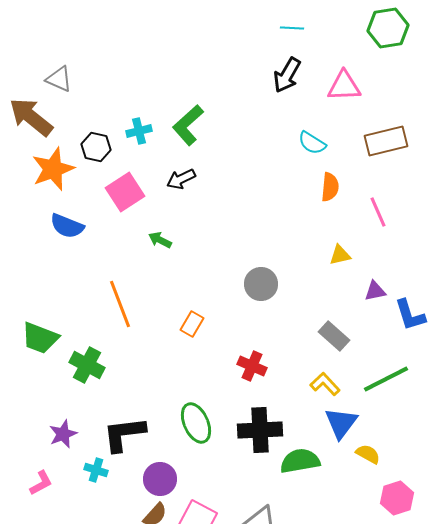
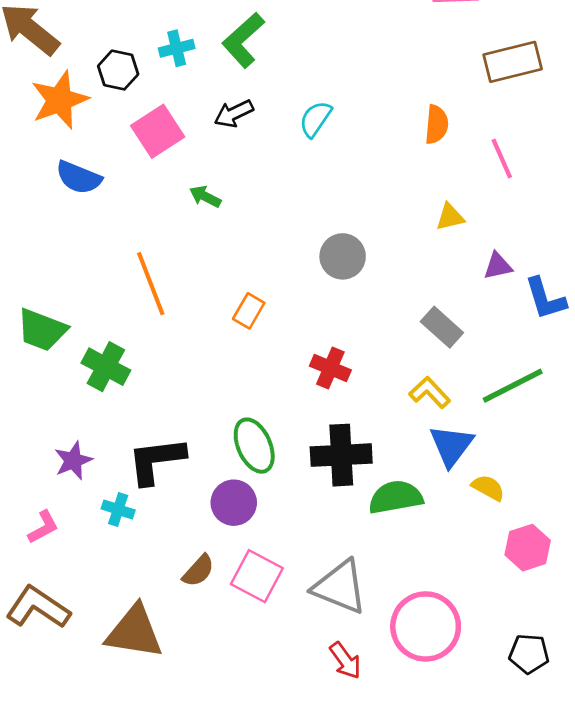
cyan semicircle: (312, 143) -> (315, 119), moved, turned 92
purple circle: (160, 479) -> (234, 503), moved

